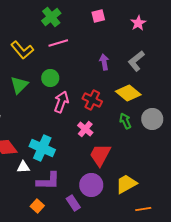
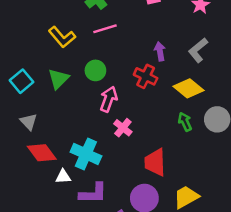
red cross: (92, 100) -> (146, 76), moved
pink cross: (85, 129) -> (123, 128), moved
red trapezoid: (100, 155) -> (155, 162), turned -30

